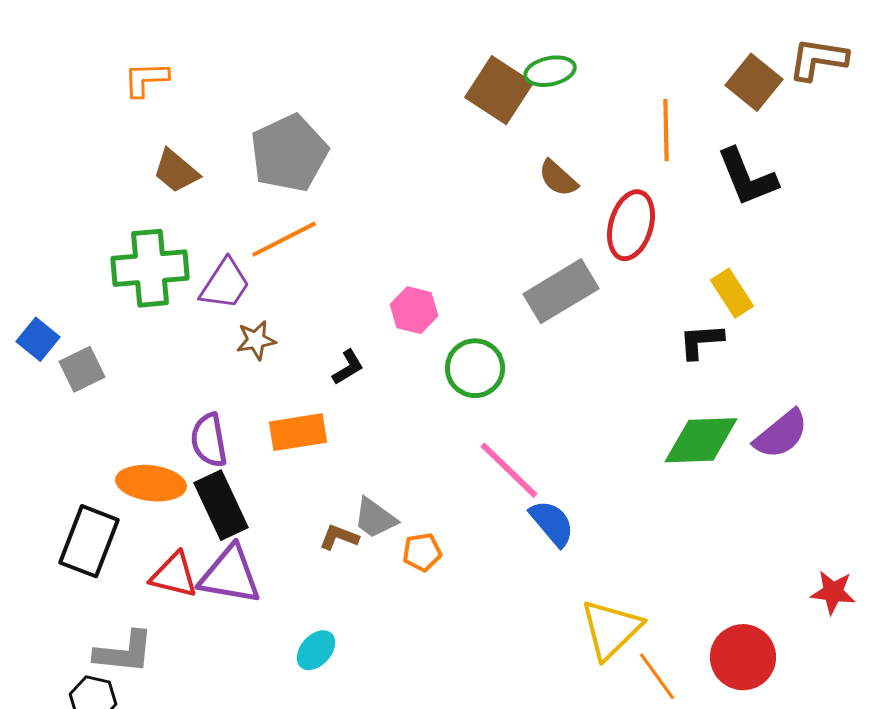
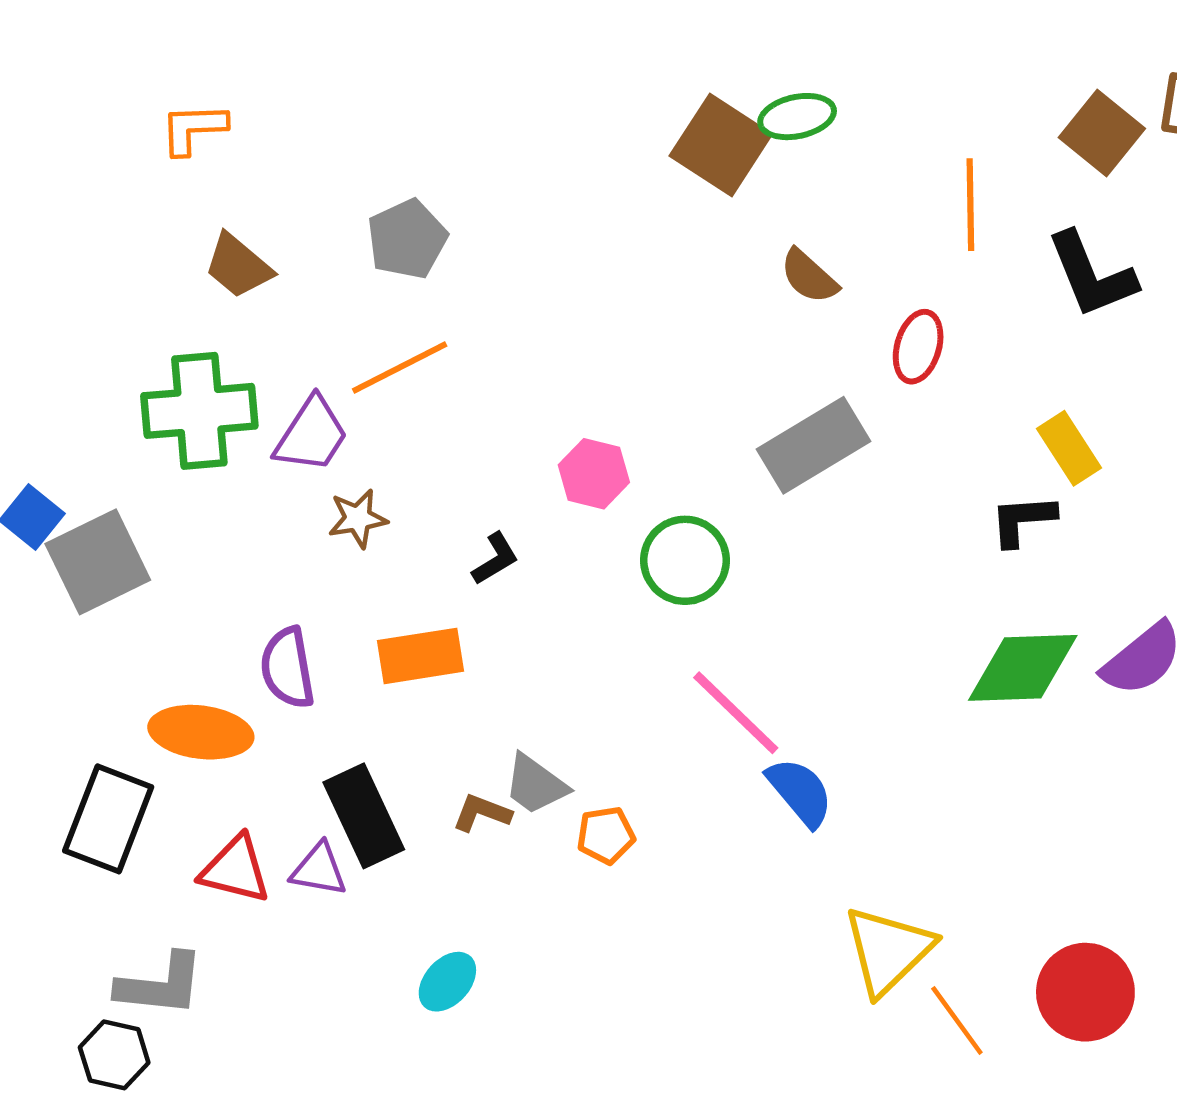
gray pentagon: (289, 153) -> (407, 239), size x0.7
red ellipse: (631, 225) -> (918, 347), size x0.7
gray square: (82, 369) -> (98, 562), size x1.5
black rectangle: (221, 505) -> (364, 816), moved
purple triangle: (230, 575) -> (319, 870), size x0.6

